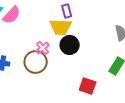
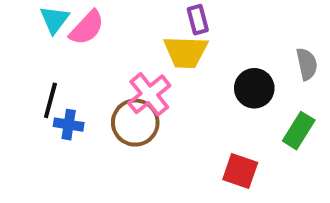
black circle: (70, 45) -> (254, 88), moved
pink cross: (43, 48) -> (149, 94), size x1.5

